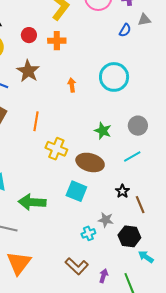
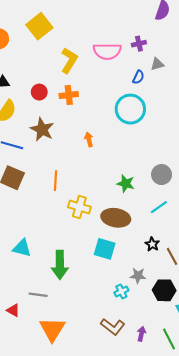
cyan circle: (114, 77) -> (130, 109), moved
green arrow: (32, 202) -> (60, 265), turned -88

